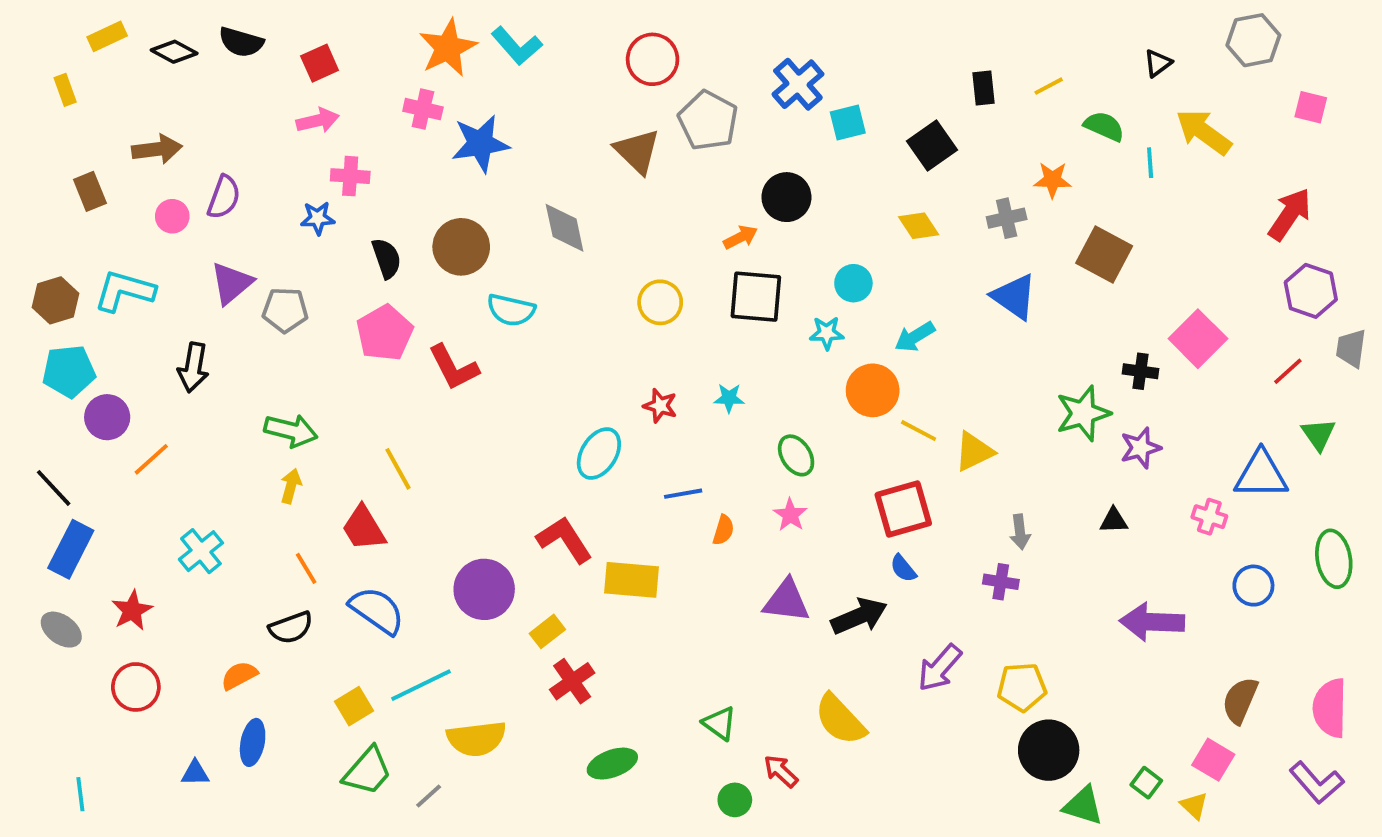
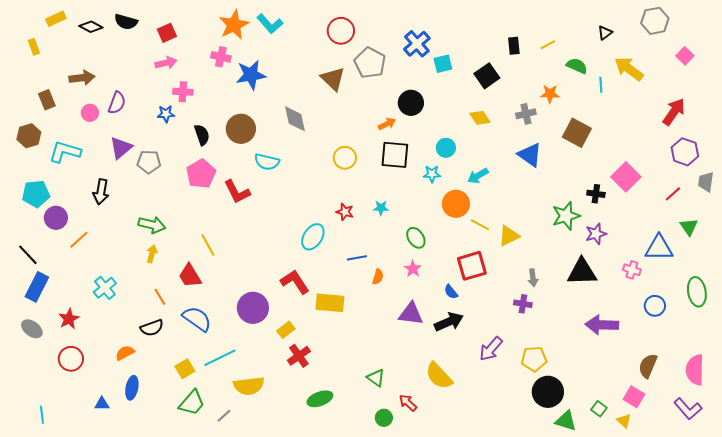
pink square: (1311, 107) -> (685, 56), turned 30
brown hexagon: (55, 300) -> (29, 136), moved
black triangle: (1114, 520) -> (582, 272), size x2.0
blue semicircle: (903, 568) -> (451, 292), moved

